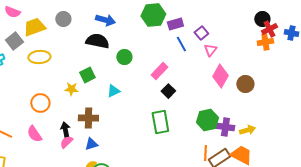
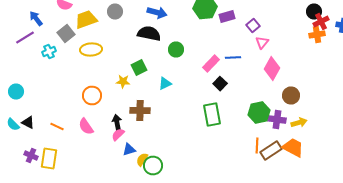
blue line: (181, 44) -> (233, 58), moved, turned -63
brown circle: (245, 84) -> (291, 96), moved
blue triangle: (91, 144) -> (129, 150), moved

